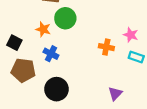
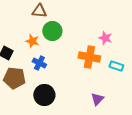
pink star: (131, 35) -> (105, 38), moved
orange cross: (106, 47) -> (89, 57), size x1.5

